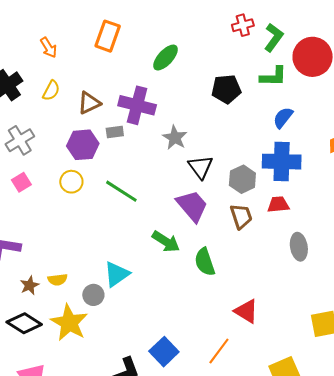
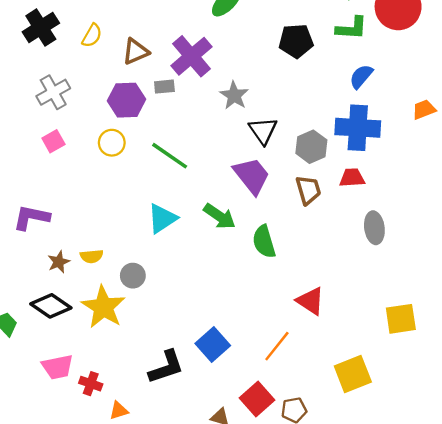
purple cross: (137, 105) -> (191, 56), turned 33
cyan triangle: (117, 274) -> (162, 218), moved

